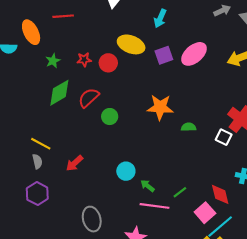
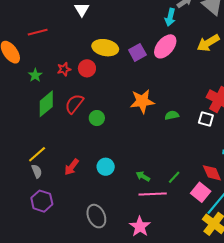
cyan arrow: (160, 18) -> (170, 17), moved
yellow line: (41, 144) -> (37, 154), turned -60
cyan circle: (126, 171) -> (106, 167), moved

